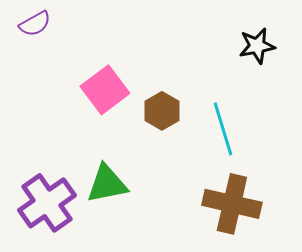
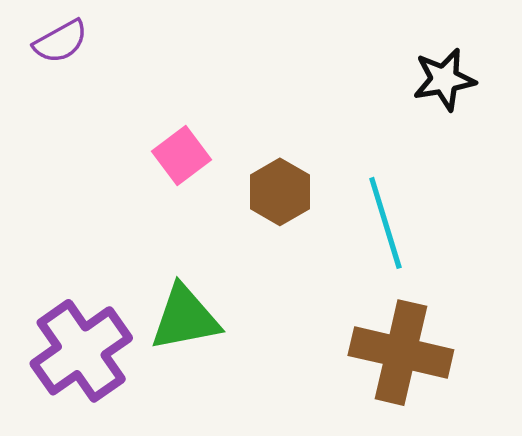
pink square: (105, 90) -> (181, 156), size x0.7

